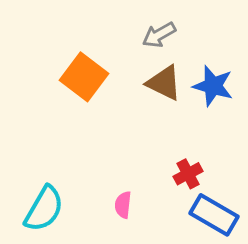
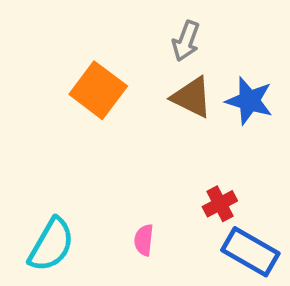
gray arrow: (159, 35) -> (186, 41), turned -40

